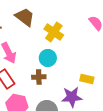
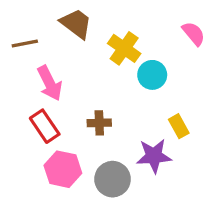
cyan circle: (48, 58) -> (152, 75), moved
yellow rectangle: (87, 79) -> (179, 126), turned 48

